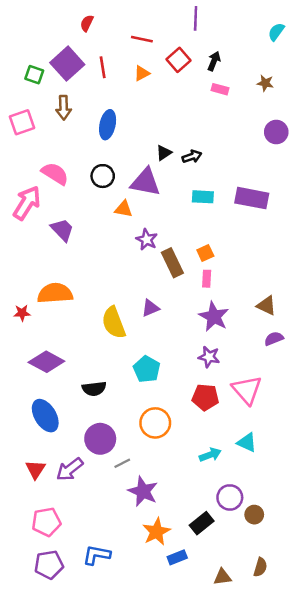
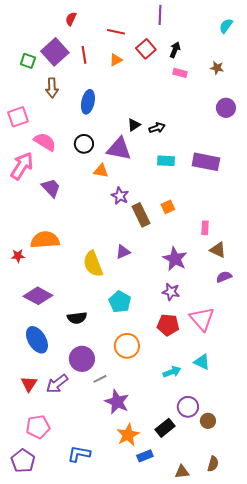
pink square: (22, 122) -> (18, 117), moved
pink rectangle: (207, 279) -> (205, 228), moved
purple pentagon: (49, 565) -> (23, 461), moved, turned -30

